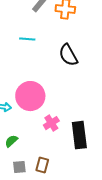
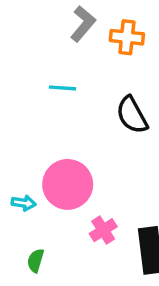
green semicircle: (11, 141) -> (36, 261), turned -32

